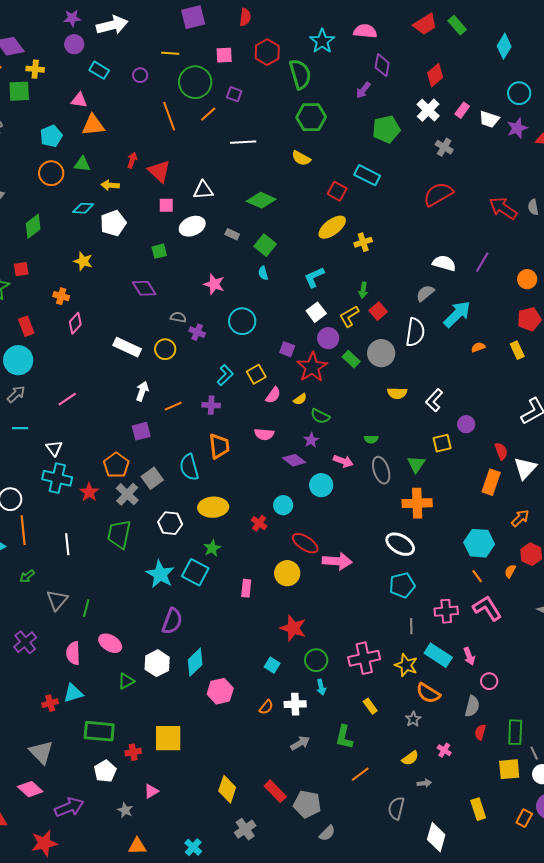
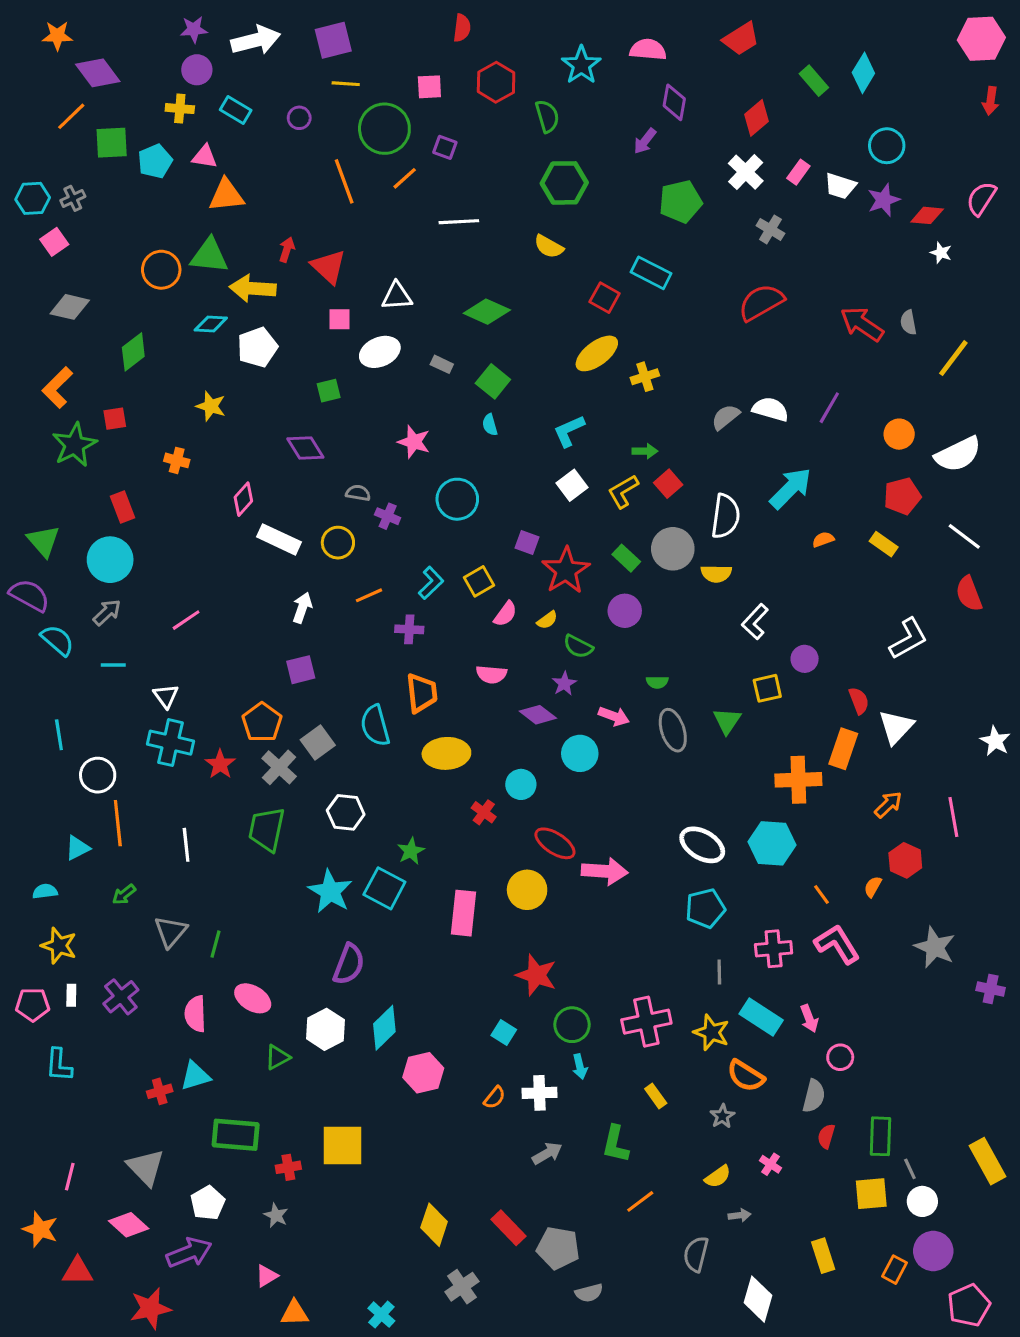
purple square: (193, 17) -> (333, 40), moved
green rectangle: (457, 25) -> (814, 81), moved
yellow cross: (35, 69) -> (180, 109), moved
green semicircle: (300, 74) -> (547, 116), size x0.7
cyan pentagon: (51, 136) -> (155, 161), moved
green triangle: (82, 164) -> (209, 256), size x1.5
yellow arrow: (110, 185) -> (253, 288), size x1.6
green arrow: (363, 290) -> (645, 451), turned -98
gray semicircle: (425, 293) -> (725, 417), moved
pink diamond: (75, 323) -> (243, 499), moved
purple circle: (328, 338) -> (625, 611), moved
yellow rectangle: (517, 350) -> (884, 544), turned -30
yellow semicircle: (397, 393) -> (716, 574), moved
orange line: (173, 406) -> (369, 595), moved
orange cross: (417, 503) -> (798, 780), moved
yellow ellipse: (213, 507) -> (446, 753), moved
cyan hexagon: (479, 543) -> (772, 843), moved
pink rectangle: (246, 588) -> (464, 913), size x1.6
white pentagon: (105, 771) -> (208, 1203), moved
pink triangle: (151, 791) -> (267, 1276), moved
gray star: (125, 810) -> (276, 1215), moved
gray semicircle: (327, 833) -> (589, 1293), turned 30

